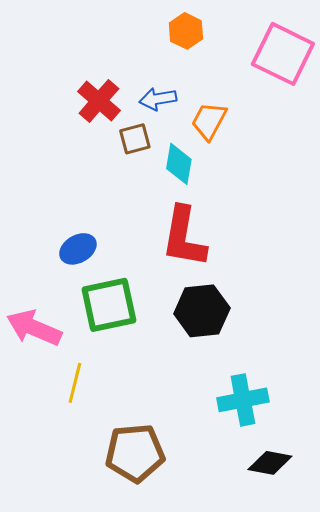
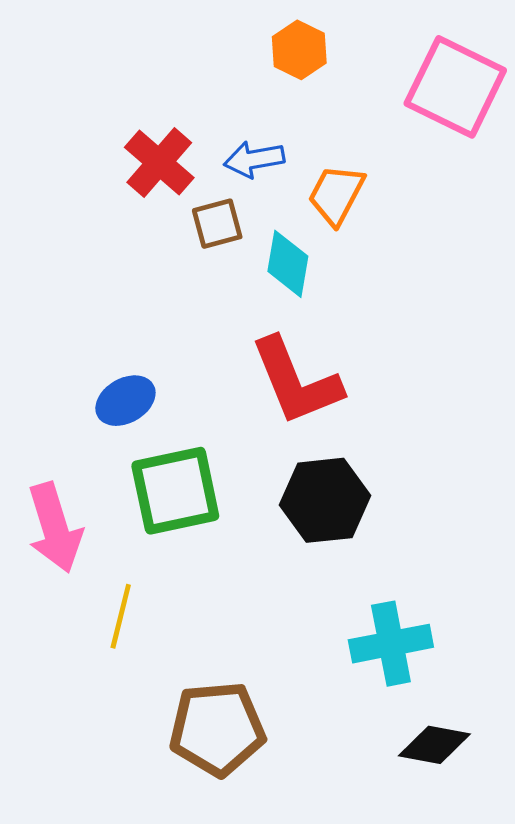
red L-shape: (184, 237) -> (296, 381), turned -32
pink arrow: (34, 328) -> (55, 528), turned -130

